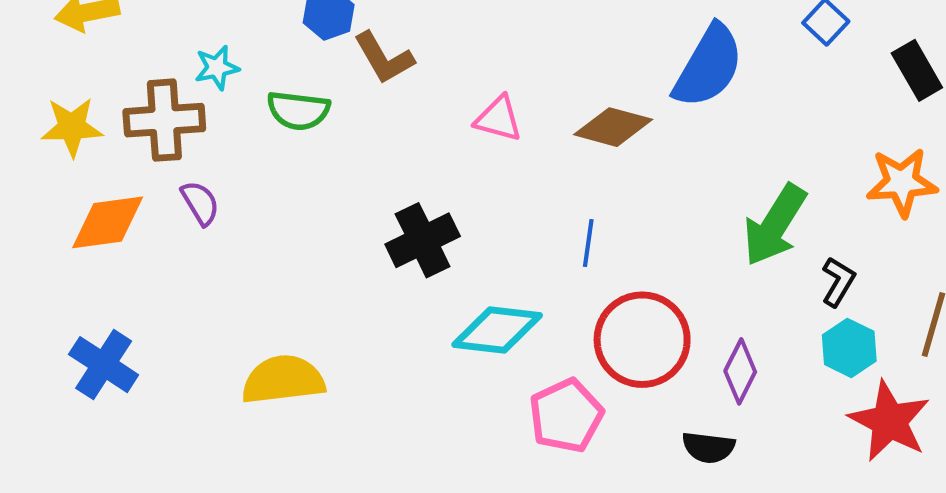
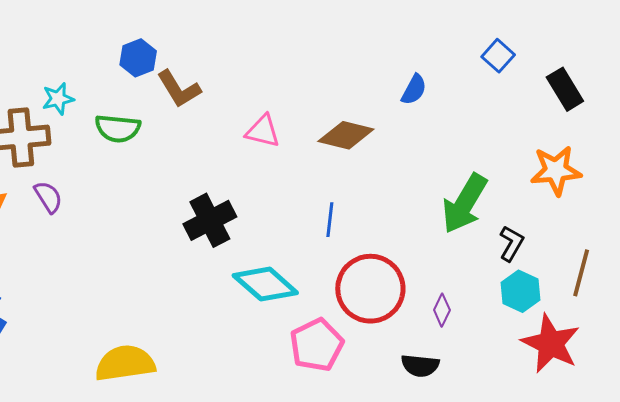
blue semicircle: (708, 66) -> (414, 90), size x0.5
cyan diamond: (497, 330) -> (265, 284), turned 36
purple diamond: (740, 371) -> (442, 310), size x0.7
yellow semicircle: (283, 380) -> (125, 363), moved

